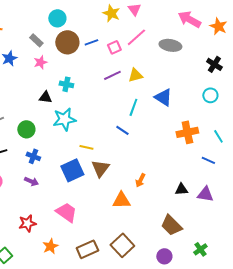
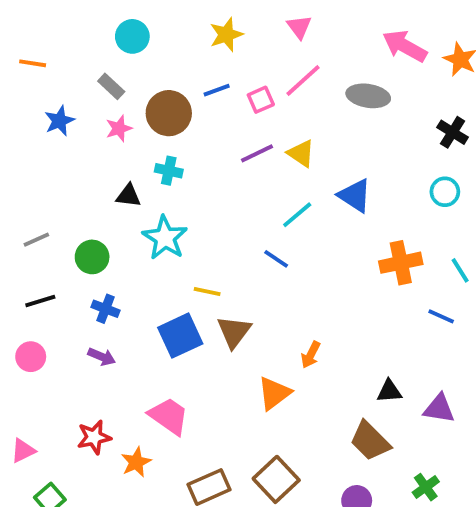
yellow star: (111, 13) -> (226, 35), moved, turned 30
cyan circle: (57, 18) -> (132, 36), moved
brown circle: (67, 42) -> (169, 113), moved
yellow triangle: (135, 75) -> (301, 153), turned 49
cyan line: (133, 107) -> (297, 215), turned 30
cyan star: (64, 119) -> (165, 238), turned -30
black triangle: (181, 189) -> (389, 391), moved
purple triangle: (205, 194) -> (439, 408), moved
orange triangle: (121, 200) -> (274, 393), turned -36
orange star: (50, 246) -> (136, 462), moved

